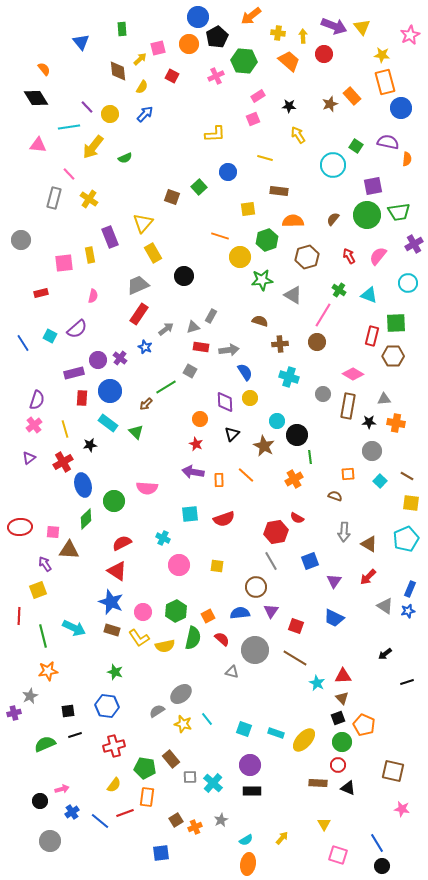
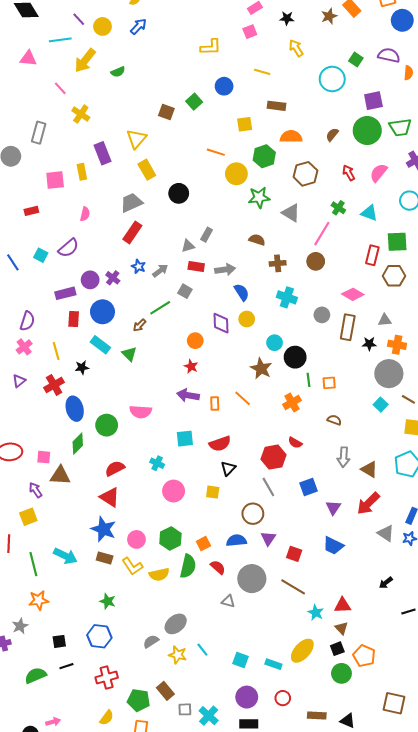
gray rectangle: (54, 198) -> (39, 133), moved
gray arrow: (166, 329) -> (160, 271), moved
black triangle: (232, 434) -> (228, 468), moved
gray circle: (372, 451) -> (389, 374), moved, size x1.4
orange square: (348, 474) -> (329, 383), moved
red arrow: (368, 577) -> (368, 503), size x1.4
yellow ellipse: (304, 740) -> (302, 651), moved
red circle: (338, 765) -> (283, 698), moved

